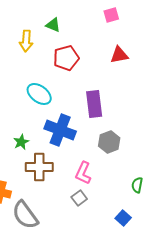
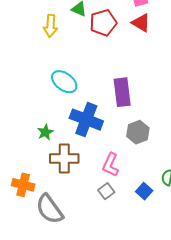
red triangle: (119, 55) -> (141, 23), moved, turned 42
red pentagon: (66, 58) -> (103, 23), moved
blue square: (123, 218) -> (144, 191), moved

